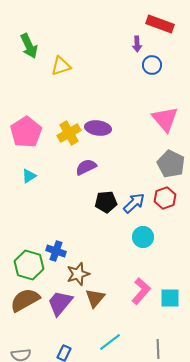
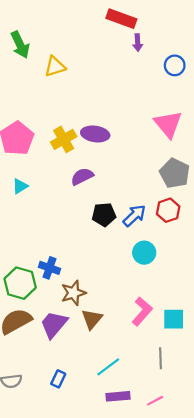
red rectangle: (160, 24) -> (121, 19), moved
blue circle: (152, 65) -> (175, 65), moved
gray line: (158, 349) -> (161, 358), moved

